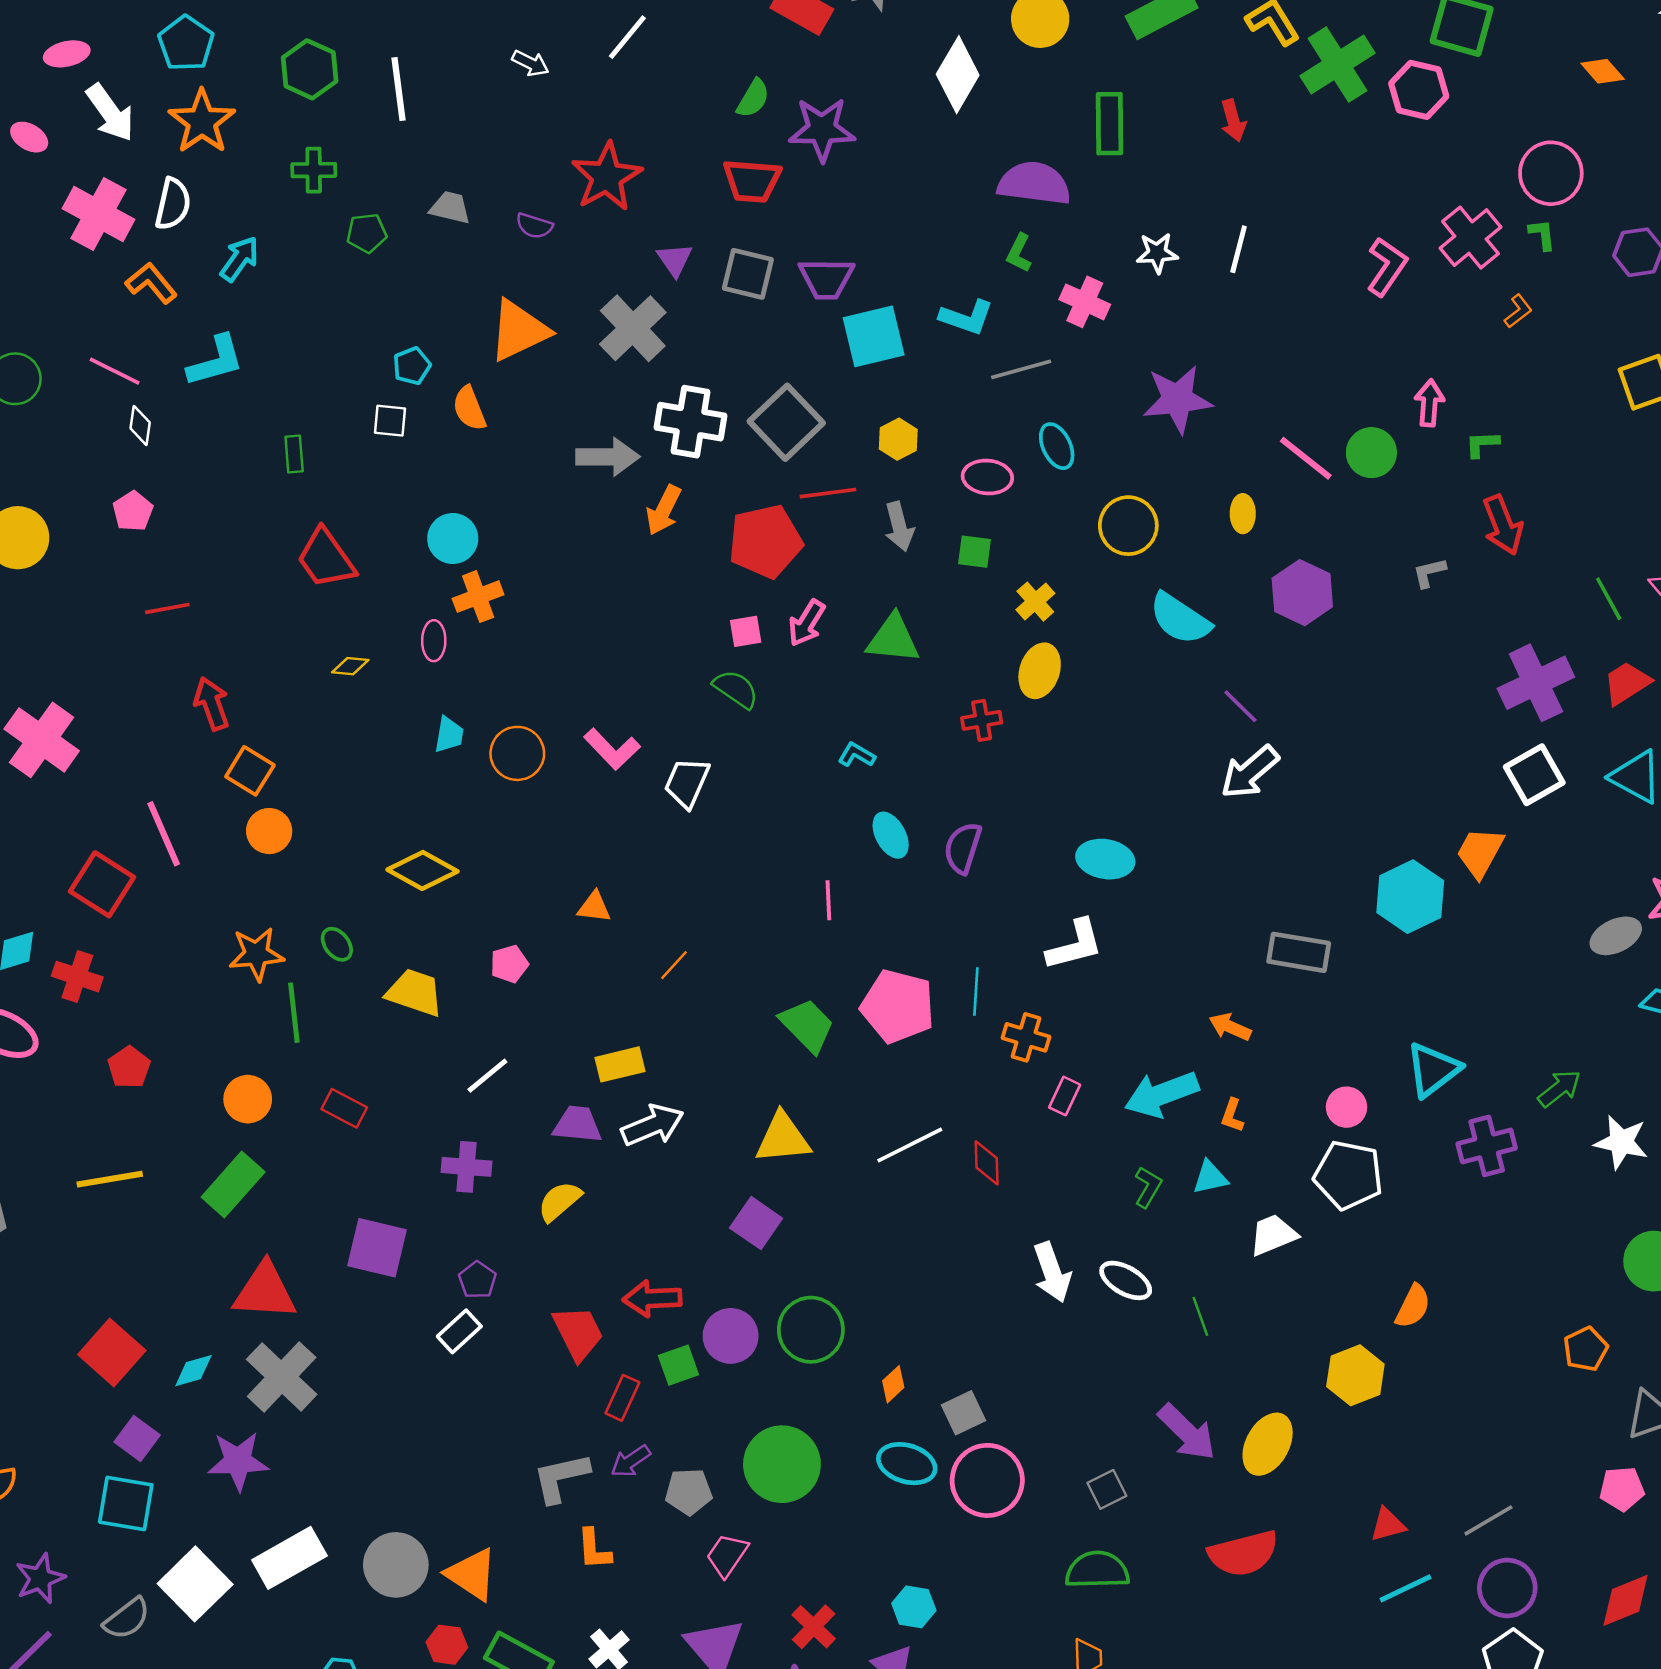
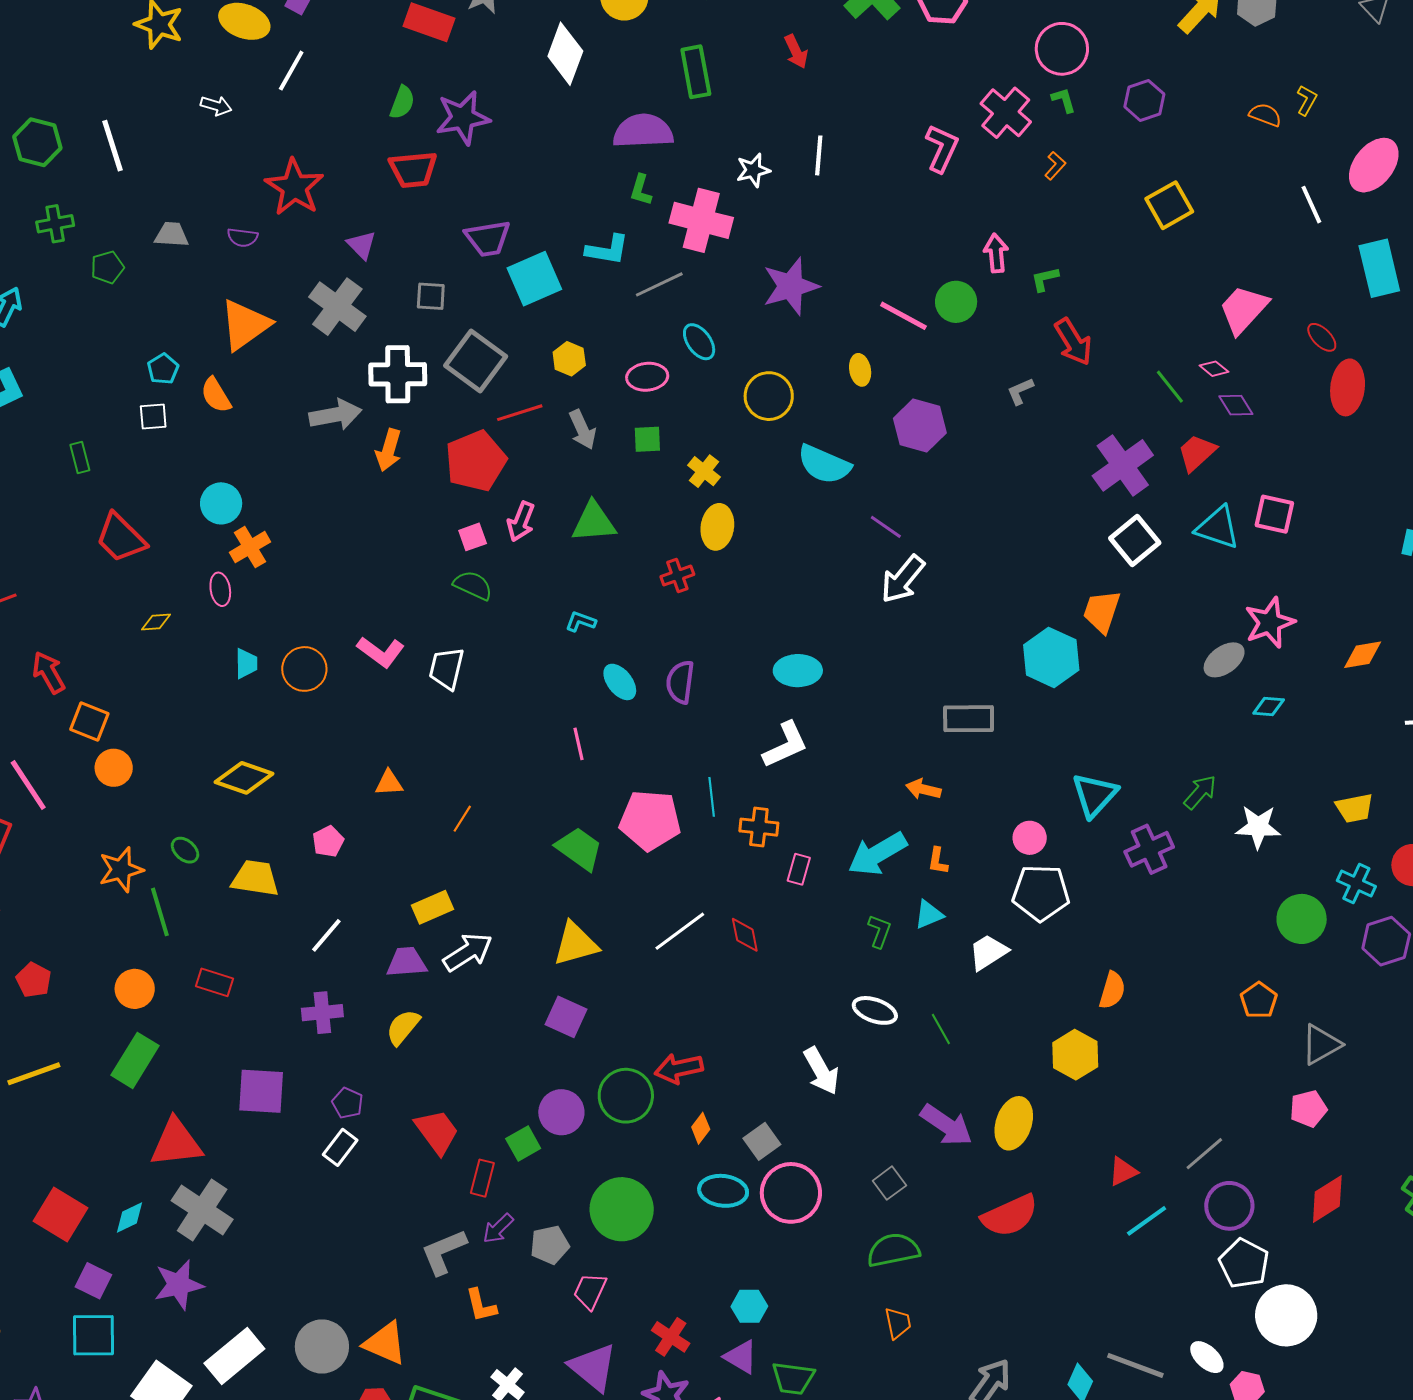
gray square: (748, 274) -> (431, 296), moved, size x0.7
pink cross: (1085, 302) -> (701, 220), size x1.5
white arrow: (1052, 1272) -> (821, 1071), moved
red arrow: (652, 1299) -> (679, 1069), moved

